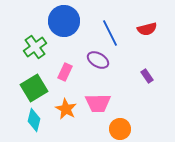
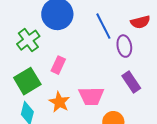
purple ellipse: (98, 60) -> (124, 46), moved, turned 50
purple rectangle: (147, 76) -> (131, 82), moved, size x1.5

